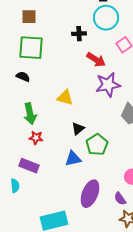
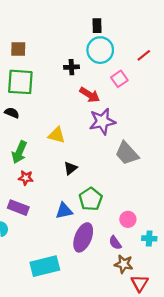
green arrow: (30, 114) -> (19, 152), turned 35
green pentagon: (97, 145) -> (91, 199), moved
blue triangle: (73, 159) -> (64, 211), moved

